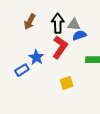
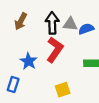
blue semicircle: (79, 35) -> (86, 29), moved
blue rectangle: (22, 70) -> (13, 84), moved, turned -40

